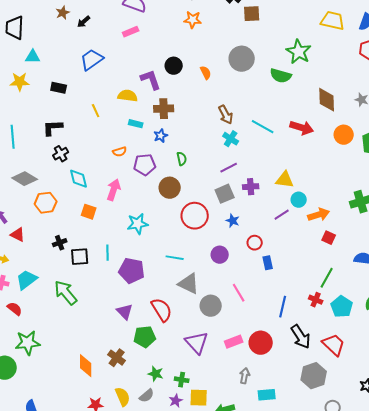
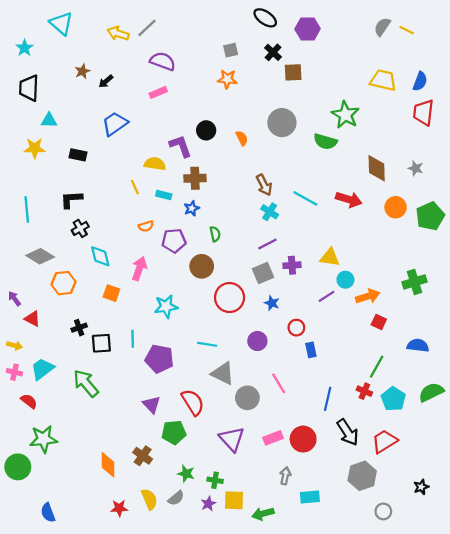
yellow line: (96, 111) -> (135, 187), moved
red trapezoid: (334, 345) -> (384, 441), turned -75

